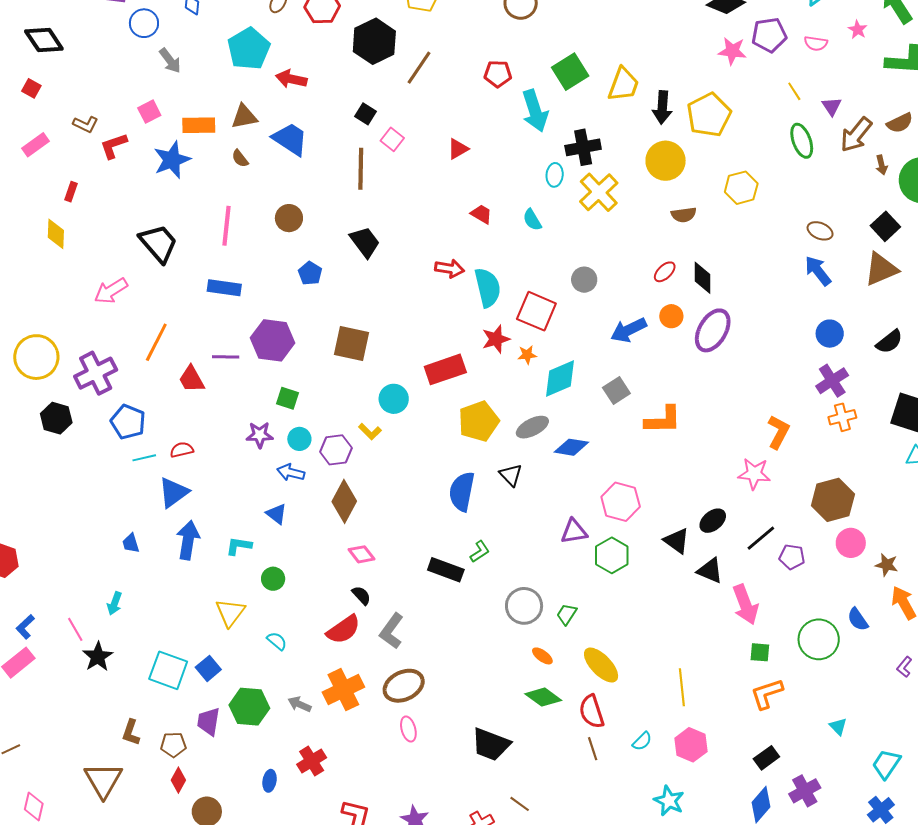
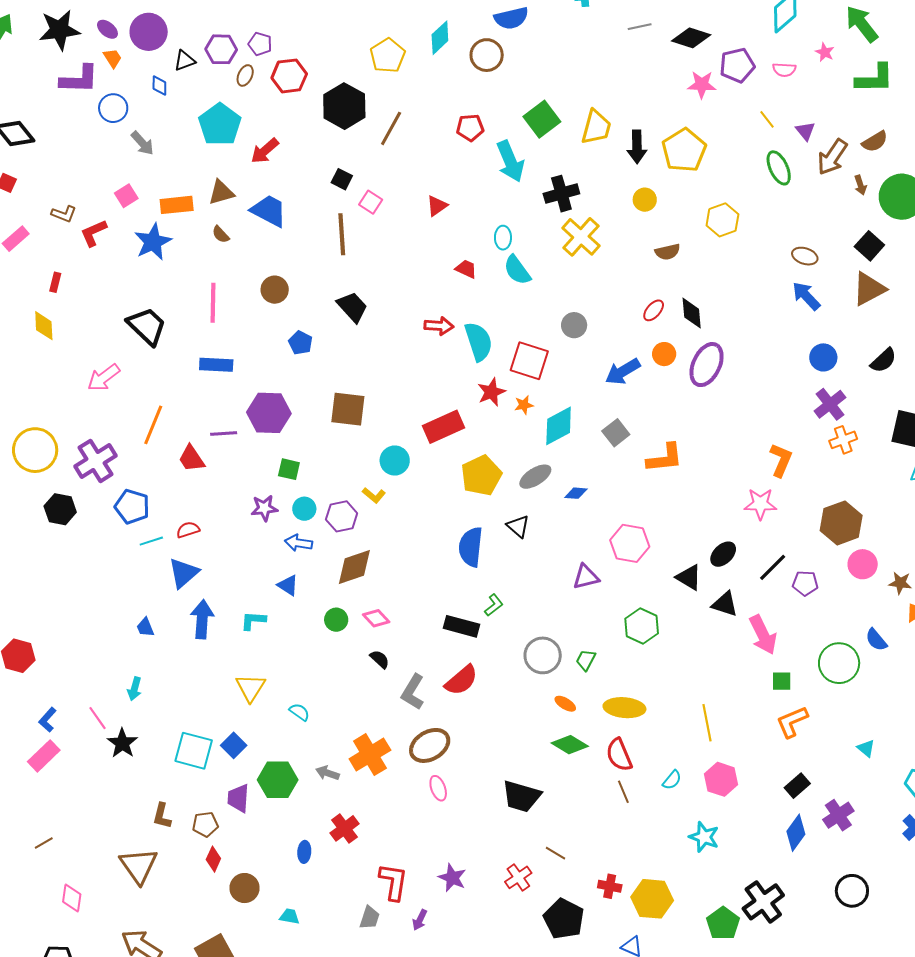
red arrow: (291, 79) -> (265, 151), turned -48
yellow circle: (666, 161) -> (645, 200), size x0.6
cyan ellipse: (555, 175) -> (503, 238), moved
cyan semicircle: (532, 220) -> (517, 270), size x1.4
blue diamond: (571, 447) -> (576, 493), size x0.7
brown diamond: (344, 501) -> (354, 567), turned 48
green hexagon: (612, 555) -> (642, 626), moved
green circle: (273, 579) -> (336, 620), moved
red semicircle: (344, 629) -> (461, 680), moved
yellow ellipse: (601, 665) -> (624, 708), turned -36

